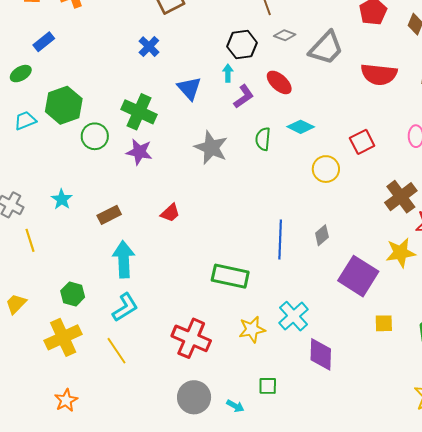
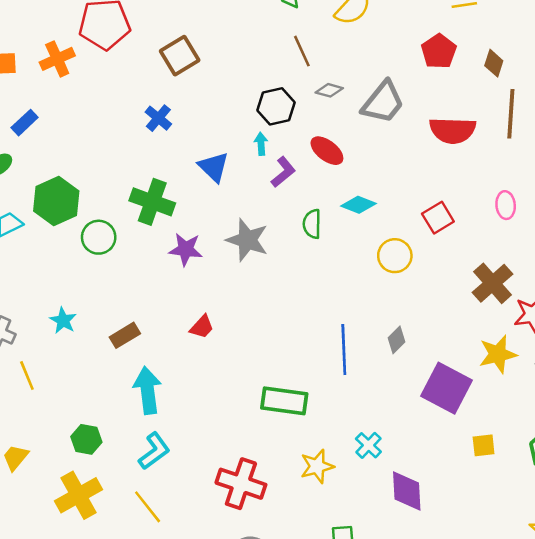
purple star: (139, 152) -> (186, 249), moved
cyan cross: (294, 316) -> (368, 445), size x0.7

